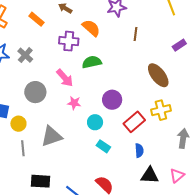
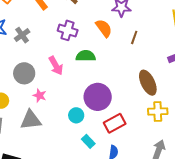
orange semicircle: (91, 28) -> (104, 28), moved
purple circle: (112, 100) -> (98, 97), size x1.4
pink star: (74, 103) -> (40, 96), moved
yellow cross: (161, 110) -> (158, 111), moved
cyan rectangle: (103, 146) -> (88, 141), moved

